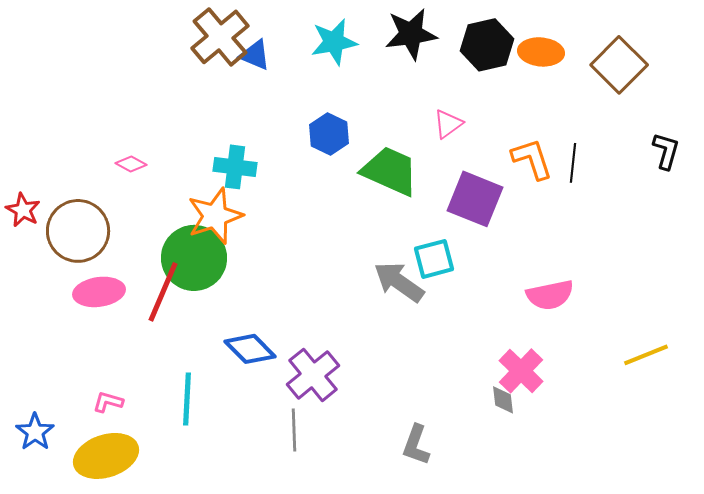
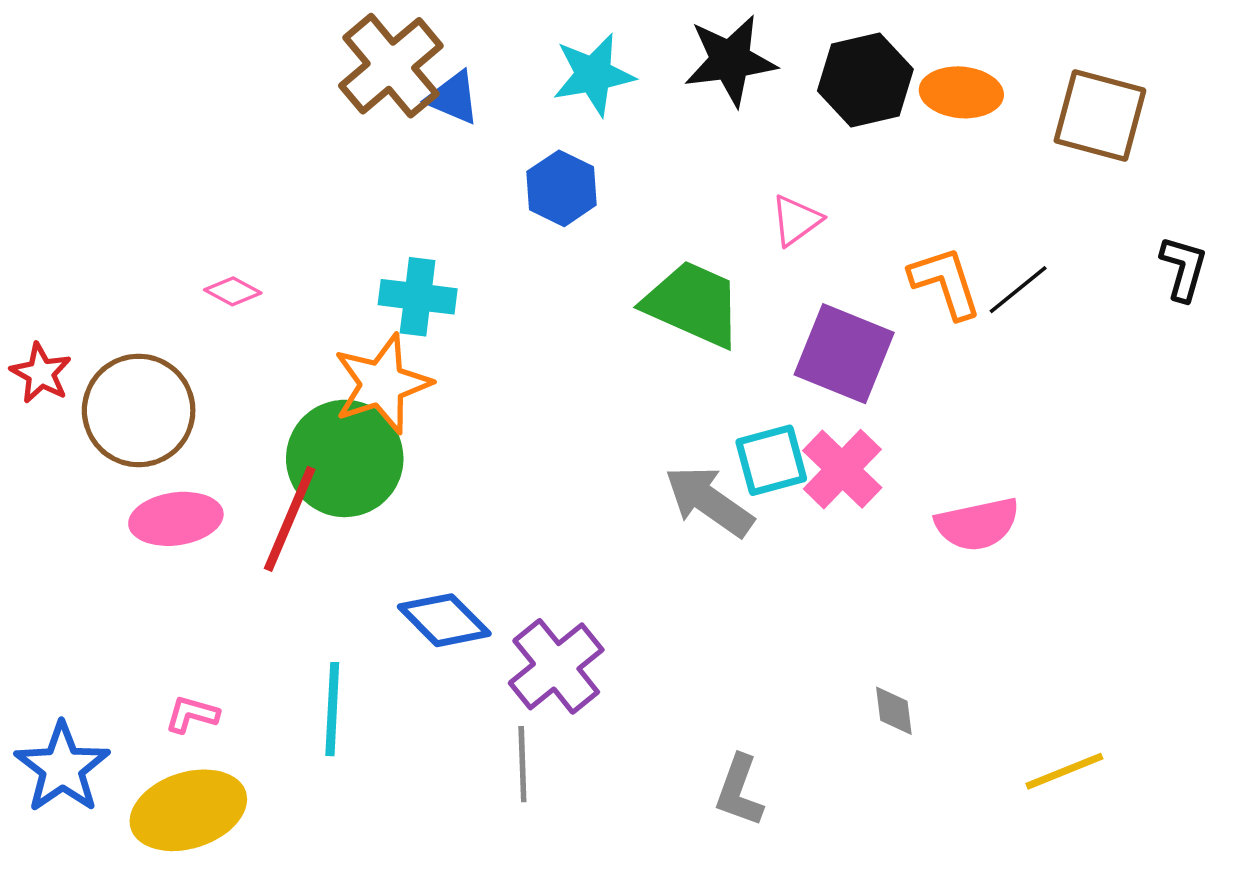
brown square: (619, 65) -> (1100, 115), turned -30
blue hexagon: (329, 134) -> (562, 188), moved
black line: (573, 163) -> (1018, 290), turned 45
yellow line: (646, 355) -> (1064, 771), moved
pink cross: (521, 371) -> (842, 469), moved
blue star: (35, 432) -> (62, 768), size x1.4

